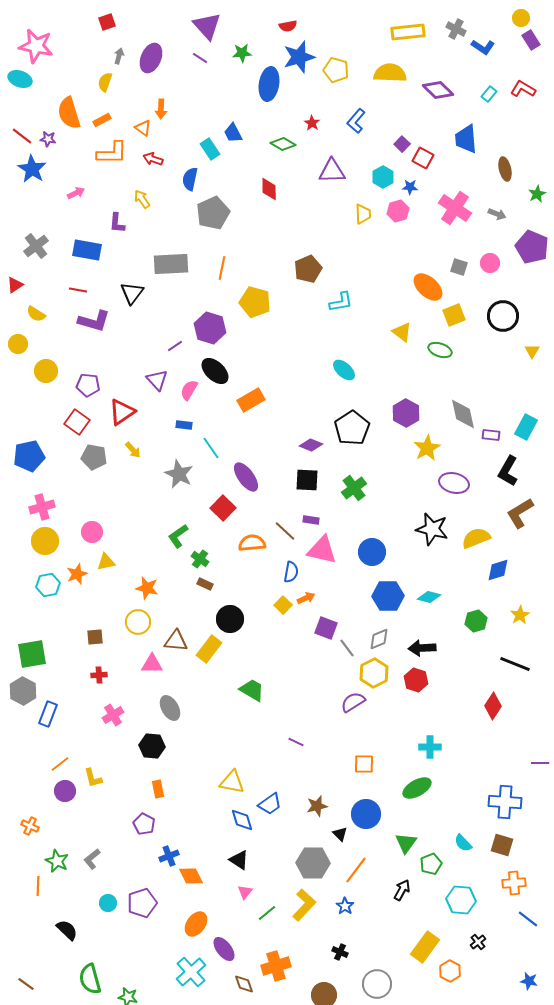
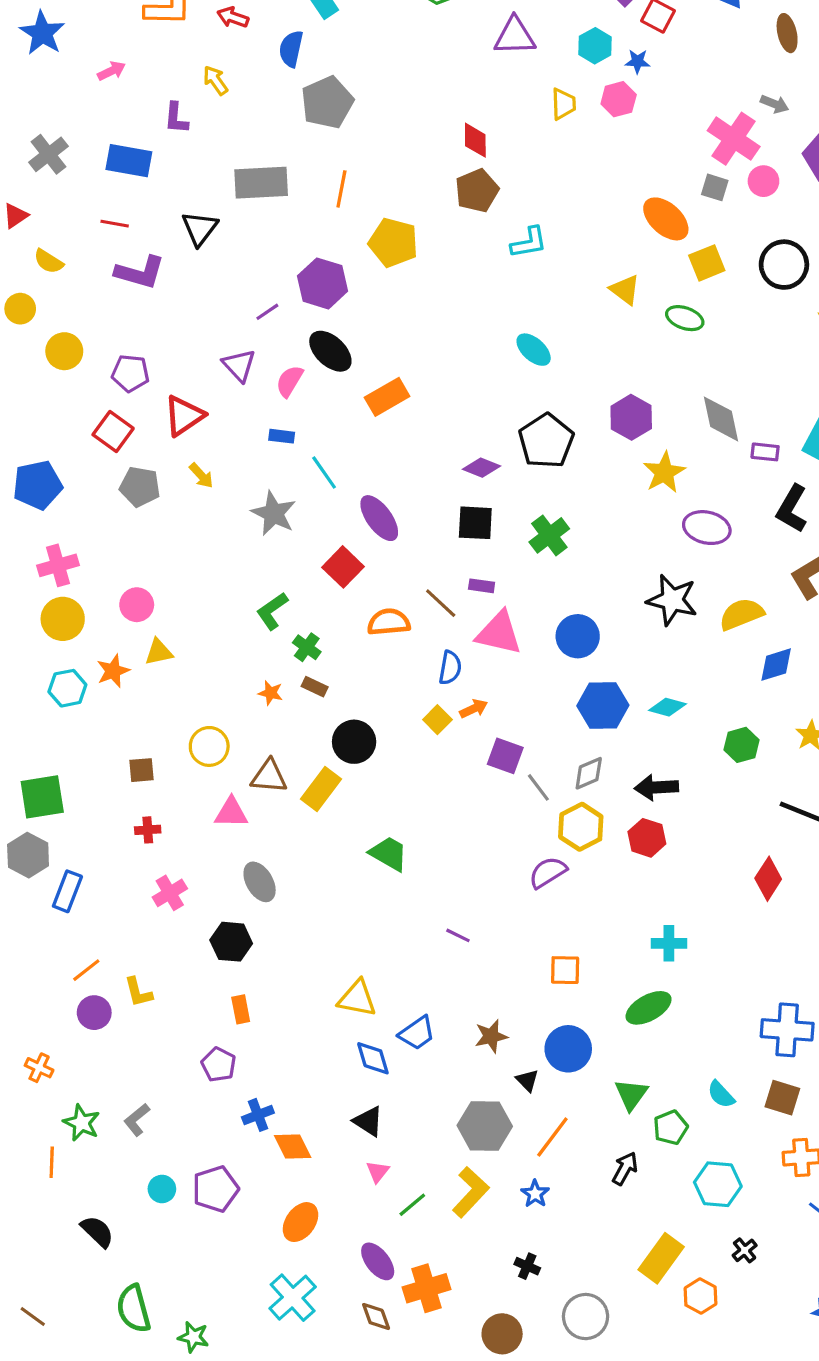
red diamond: (269, 189) -> (475, 140), moved
pink cross: (455, 208) -> (734, 139), moved
orange star: (147, 588) -> (271, 693), moved, size x0.7
purple ellipse: (224, 949) -> (378, 1261), moved

